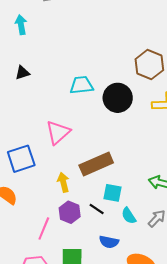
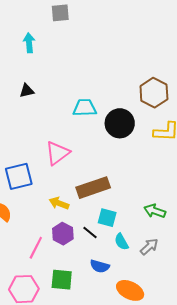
yellow arrow: (63, 182) -> (59, 203), turned -60

